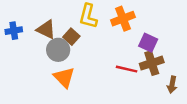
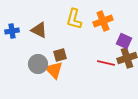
brown square: (71, 37) -> (60, 55), moved, turned 32
gray circle: (58, 50) -> (38, 64), moved

